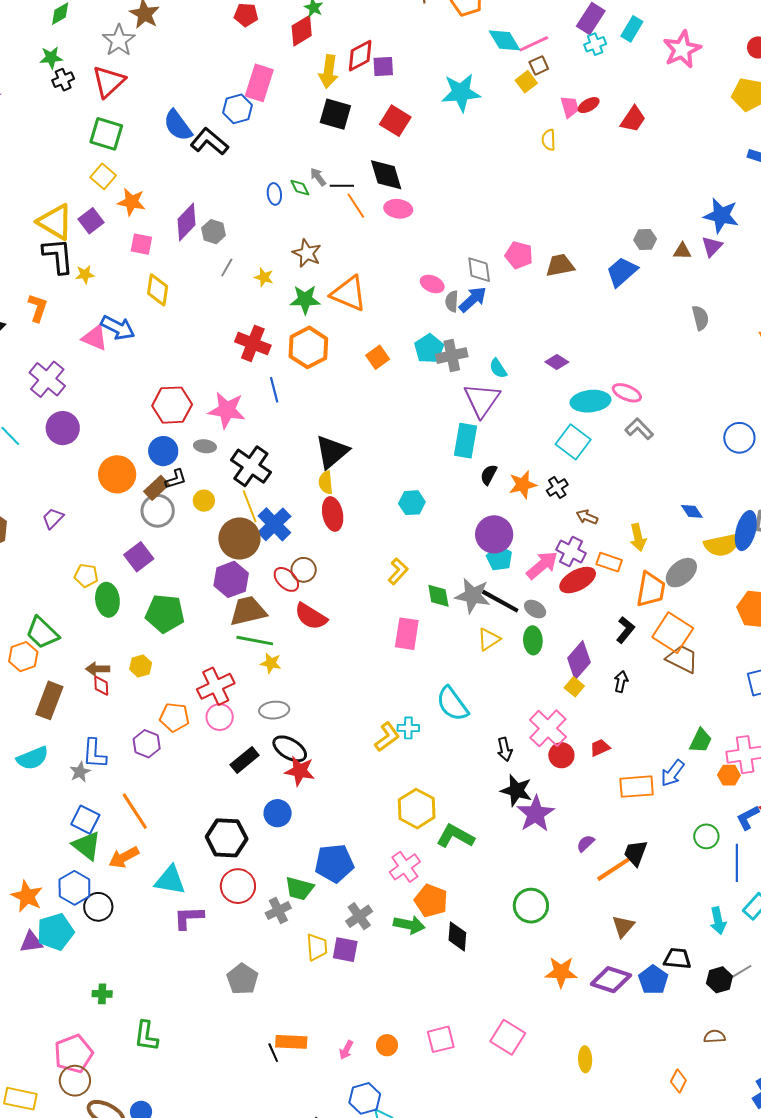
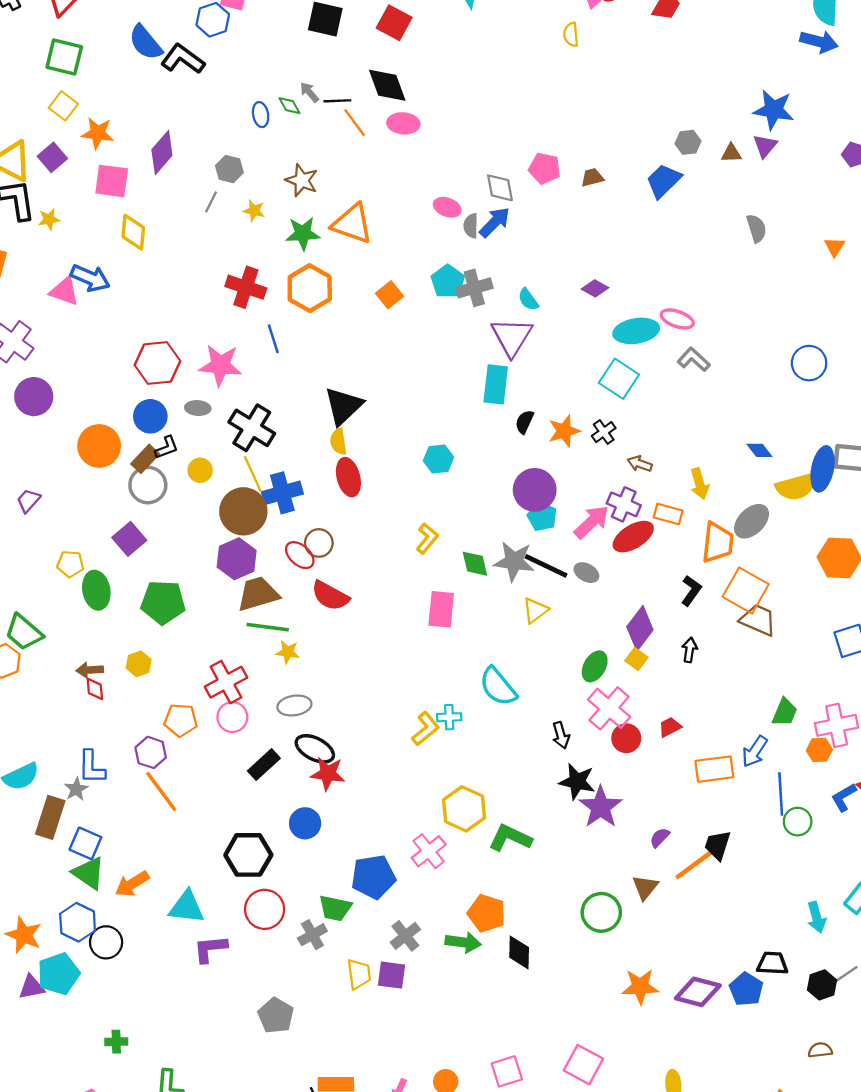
gray hexagon: (214, 232) -> (229, 169), moved
pink square: (141, 244) -> (112, 181), size x1.4
brown trapezoid: (560, 265) -> (592, 177), size x0.7
blue cross: (274, 524) -> (282, 493), turned 32
green ellipse: (533, 640) -> (595, 666), moved, turned 36
brown rectangle: (49, 700) -> (50, 817), moved
orange line: (135, 811) -> (161, 791), moved
blue line: (737, 863) -> (781, 794), moved
pink cross: (405, 867) -> (429, 851), moved
brown triangle: (623, 926) -> (645, 887), moved

